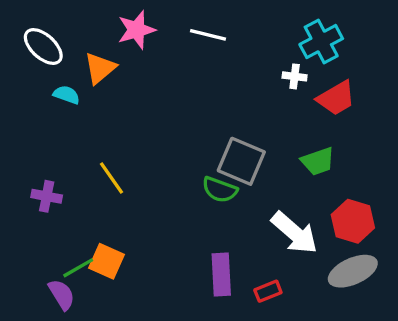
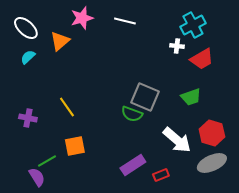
cyan semicircle: (67, 95) -> (28, 57), moved, turned -63
orange square: (107, 261) -> (75, 146), moved, turned -35
purple rectangle: (221, 274) -> (133, 165), turned 60

